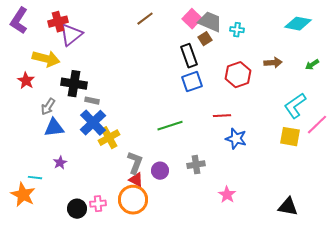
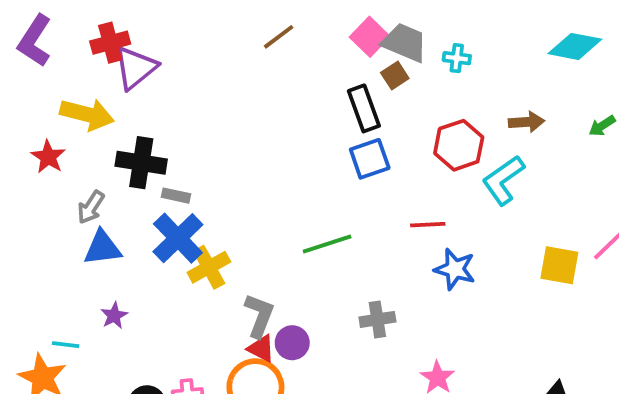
cyan L-shape: (295, 106) -> (503, 180), moved
purple circle: (160, 171) -> (292, 343), moved

